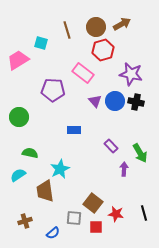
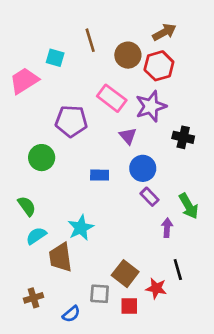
brown circle: (96, 27) -> (128, 55), moved
red hexagon: (103, 50) -> (159, 66), moved
purple star: (131, 74) -> (151, 106), moved, turned -30
blue circle: (115, 101) -> (143, 168), moved
green circle: (19, 117) -> (42, 158), moved
green semicircle: (30, 153) -> (27, 206), moved, turned 42
cyan semicircle: (18, 175) -> (36, 236), moved
black line: (144, 213) -> (178, 270), moved

